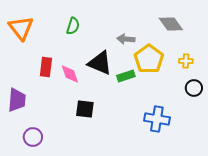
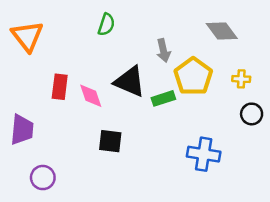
green semicircle: (73, 26) -> (106, 24), moved
gray arrow: (126, 39) -> (163, 50), turned -108

